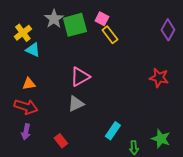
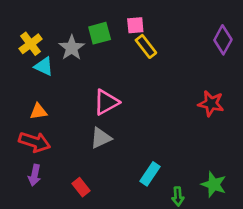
gray star: (54, 19) -> (72, 48), moved
pink square: (102, 19) -> (135, 25), turned -32
green square: (75, 25) -> (100, 33), size x0.7

